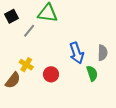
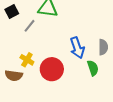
red circle: (51, 74) -> (52, 69), size x1.5
brown semicircle: (13, 80) -> (14, 76), turned 60

